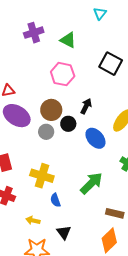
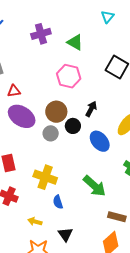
green arrow: (91, 183) -> (94, 186), turned 85

